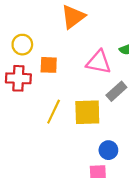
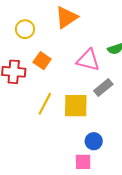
yellow circle: (22, 45) -> (25, 29), moved
orange square: (49, 65) -> (42, 61), turned 30

